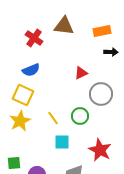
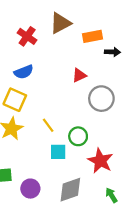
brown triangle: (64, 26) -> (60, 23), turned -35
orange rectangle: (102, 31) -> (93, 36), moved
green circle: (80, 116) -> (78, 136), moved

